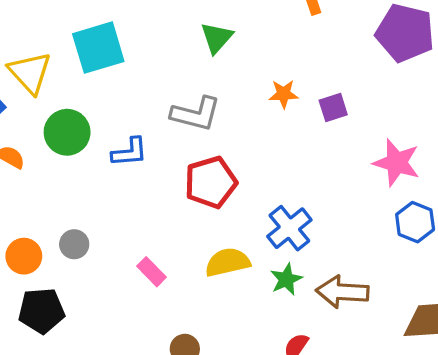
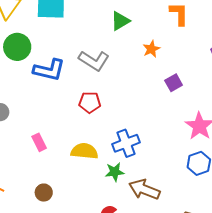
orange star: (284, 94) -> (151, 49), moved, turned 30
purple square: (333, 108) -> (174, 83), turned -30
blue L-shape: (130, 152) -> (49, 70), size x1.4
red pentagon: (211, 182) -> (90, 102), size x0.7

